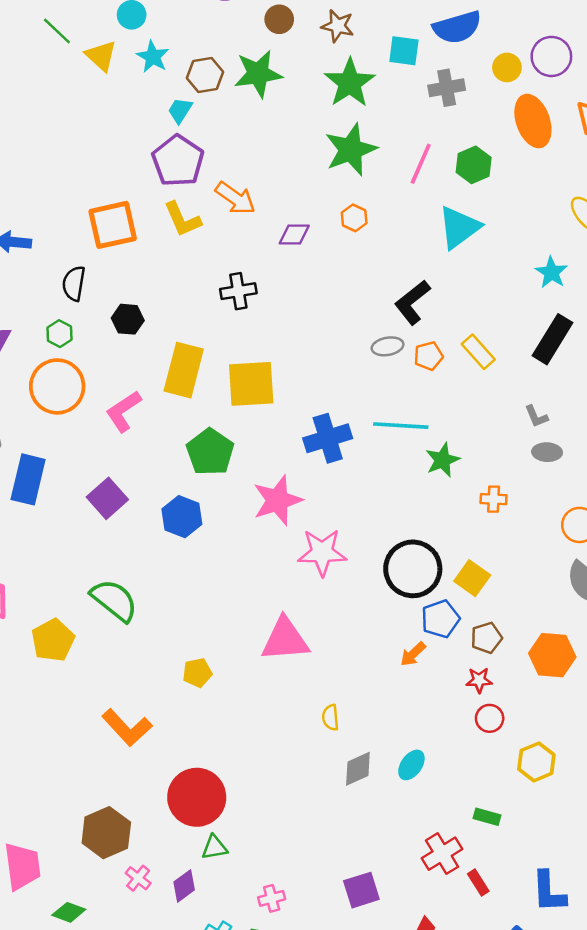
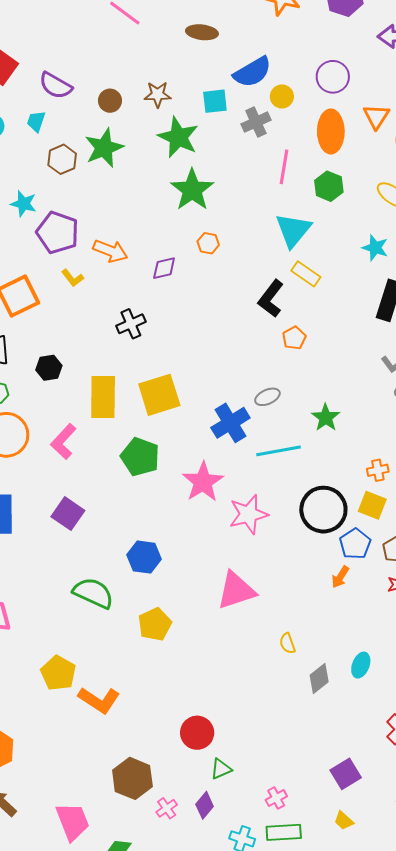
cyan star: (153, 57) -> (24, 204), moved
yellow circle: (507, 67) -> (282, 96), moved
cyan trapezoid: (180, 110) -> (36, 121), moved
orange ellipse: (533, 121) -> (331, 131), turned 33
pink line: (421, 164) -> (284, 167), moved
green hexagon: (474, 165) -> (329, 186), moved
yellow L-shape: (182, 219) -> (73, 278), size x0.7
gray ellipse: (388, 346) -> (267, 397), moved
yellow rectangle: (478, 352) -> (306, 274), moved
cyan line: (401, 426) -> (278, 451), moved
orange cross: (494, 499) -> (378, 470), moved
blue hexagon: (182, 517) -> (144, 557), moved
yellow pentagon: (53, 640) -> (58, 673), moved
yellow pentagon: (197, 673) -> (155, 624), moved, size x1.4
orange L-shape: (127, 728) -> (99, 700), moved
red circle: (197, 797) -> (197, 733), size x0.7
pink cross: (138, 878) -> (167, 808), turned 30

